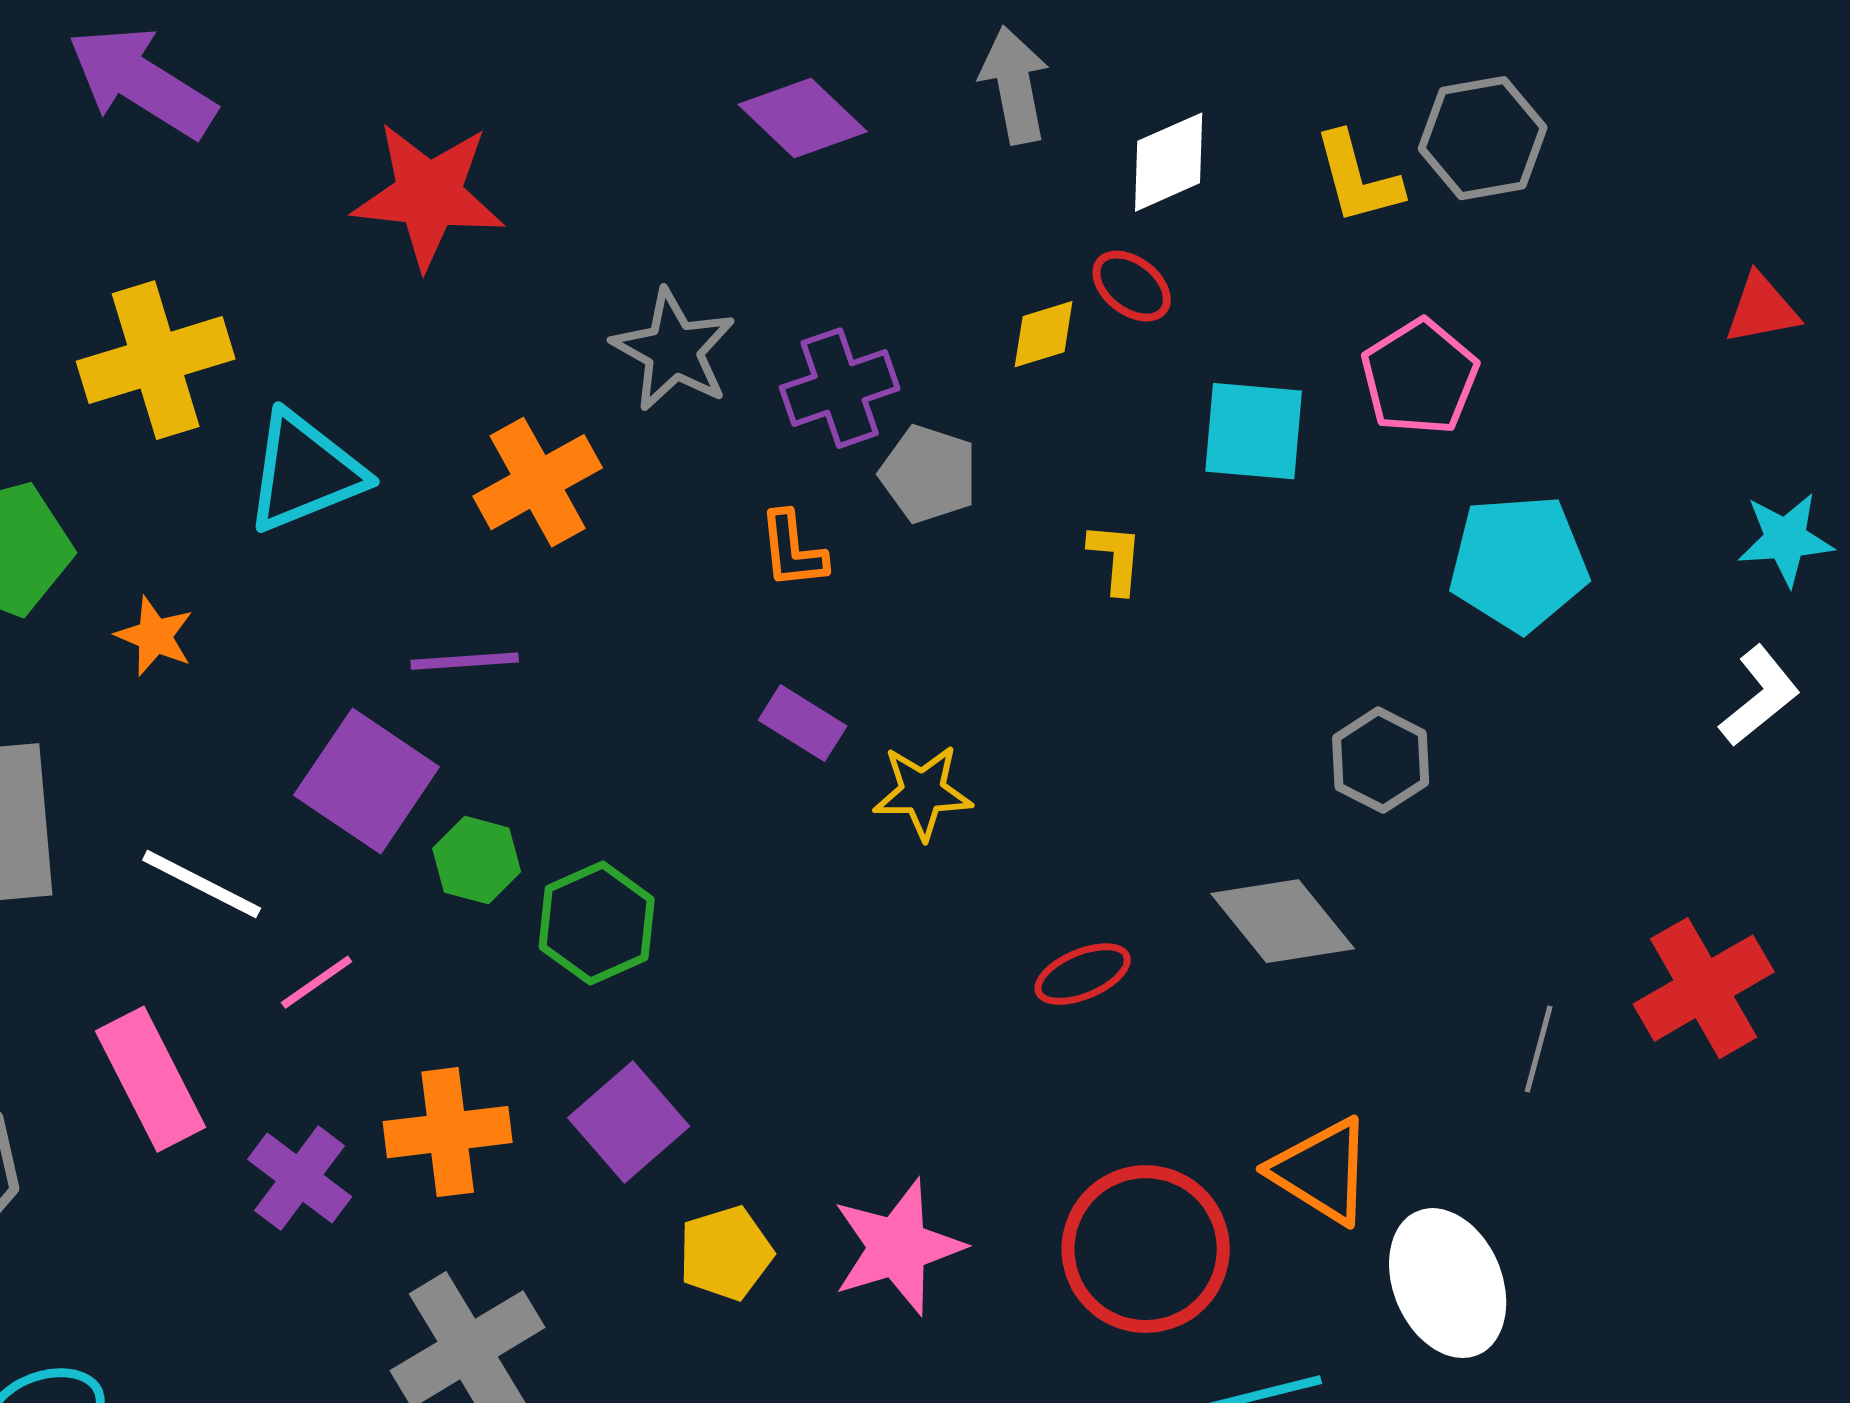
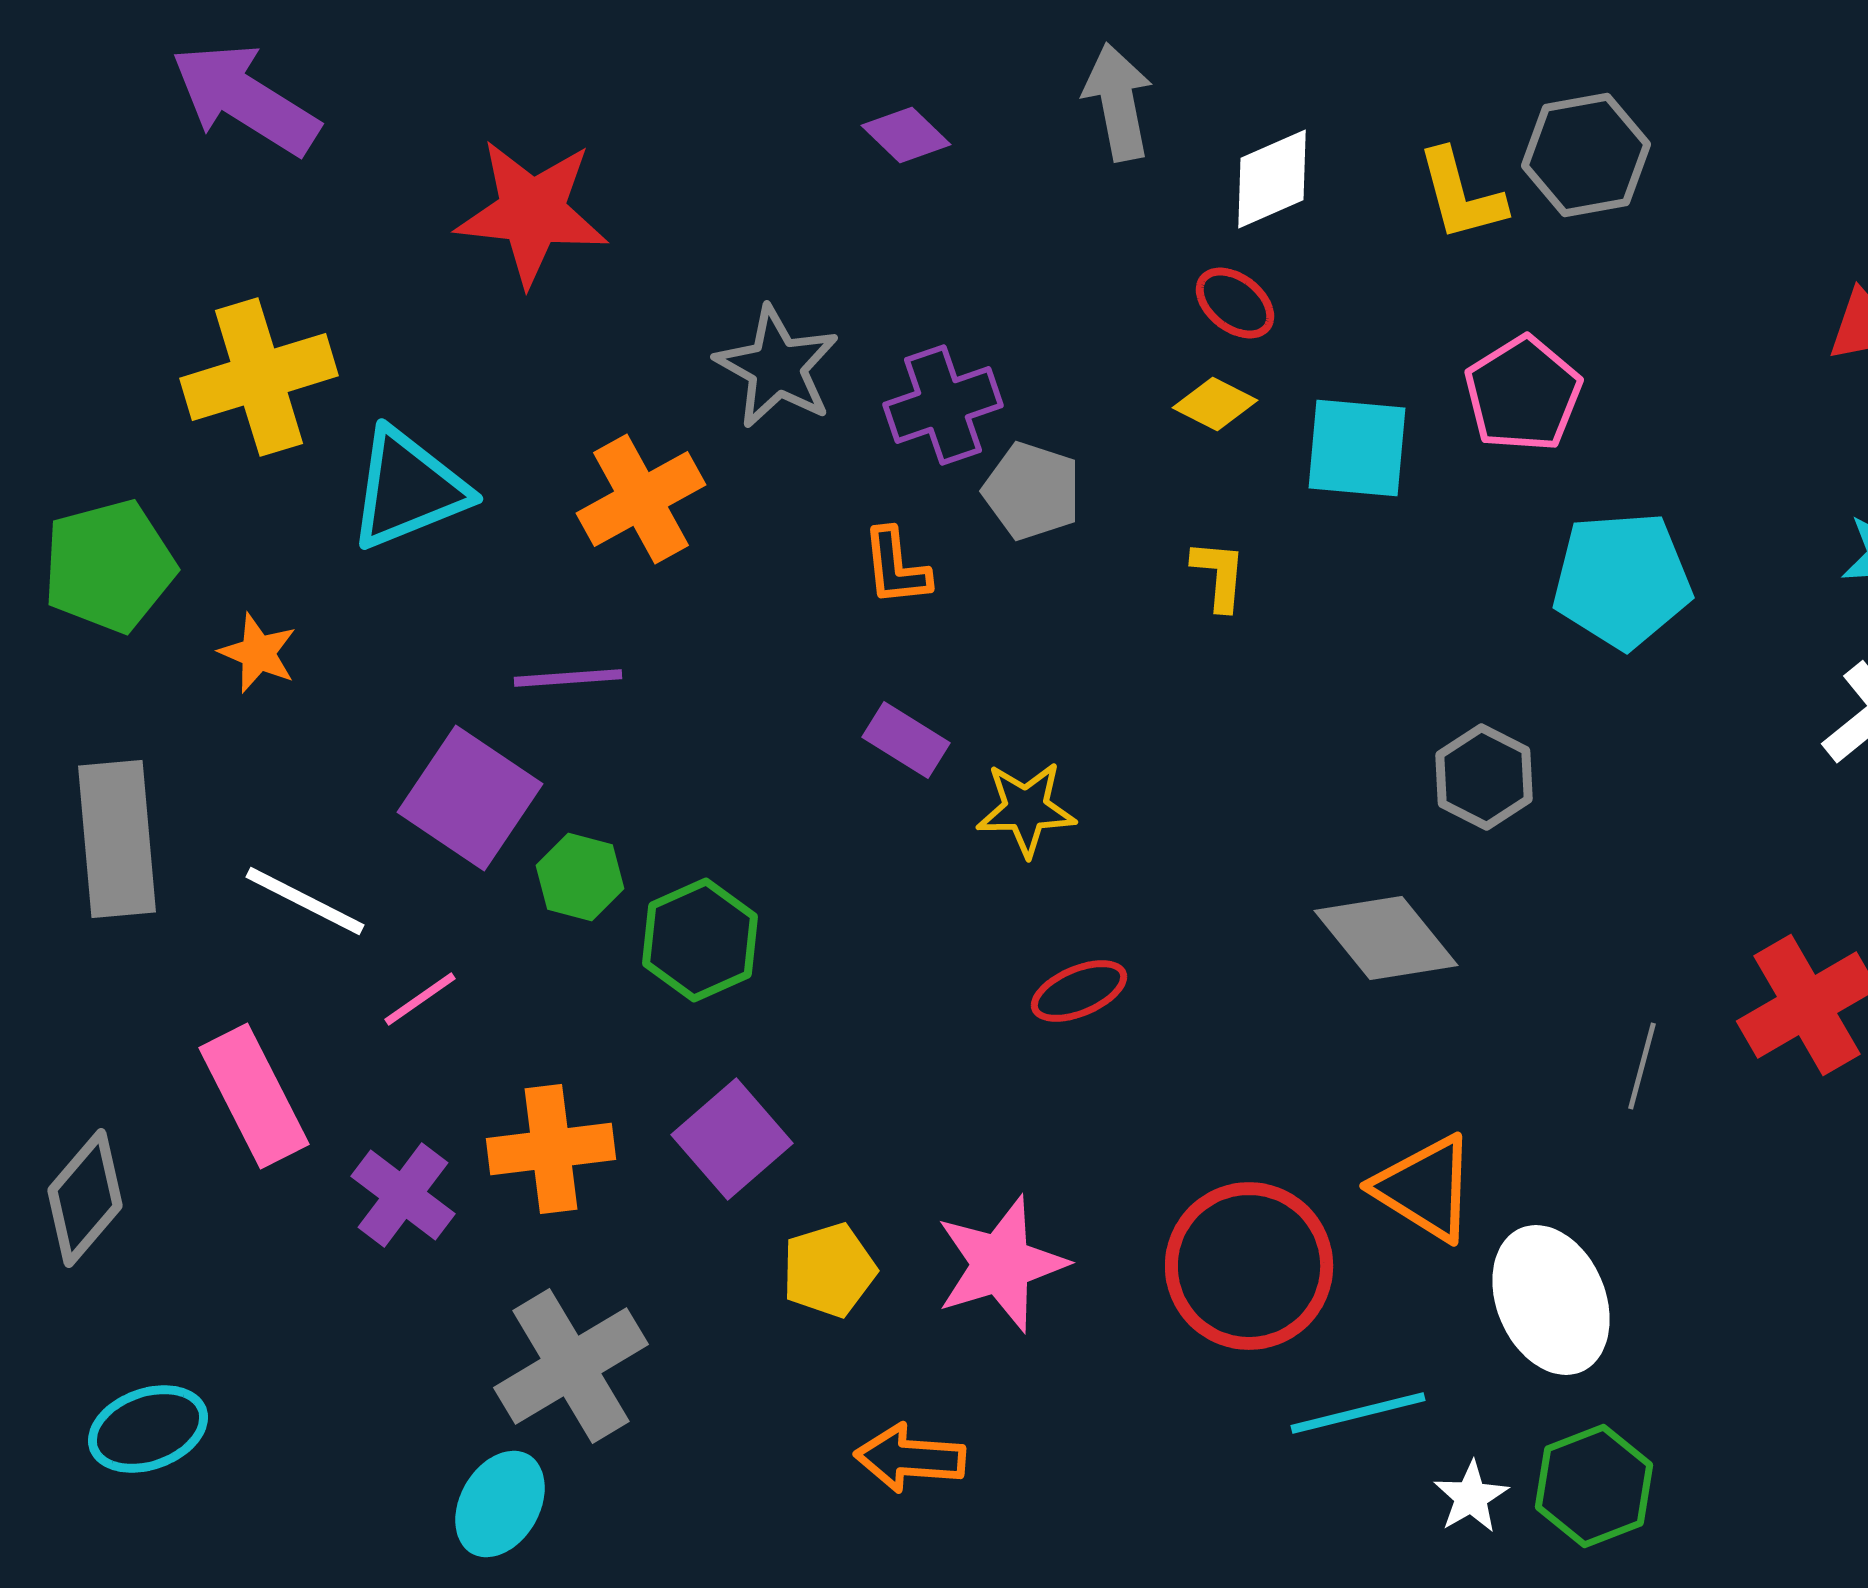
purple diamond: (803, 118) -> (906, 135), size x0.7
yellow diamond: (1044, 334) -> (1215, 404), moved, turned 44
red ellipse: (1083, 974) -> (1079, 991), moved

